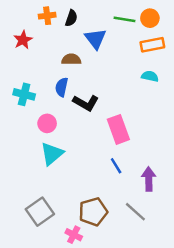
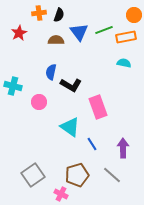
orange circle: (150, 18) -> (134, 15), moved
green line: (125, 19) -> (104, 30), moved, turned -30
brown semicircle: (71, 59) -> (56, 40), moved
cyan cross: (24, 94) -> (13, 86), moved
cyan triangle: (52, 154) -> (70, 127), moved, turned -45
blue line: (116, 166) -> (92, 144), moved

